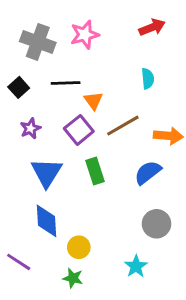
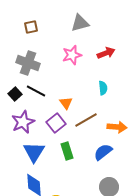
pink star: (85, 35) -> (72, 55), moved
black line: (66, 83) -> (36, 91), moved, turned 30
purple star: (30, 128) -> (23, 122), size x1.6

